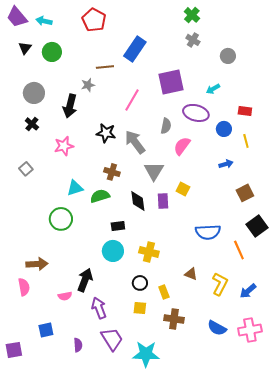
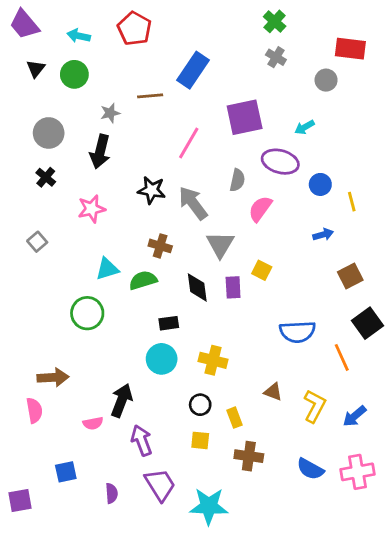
cyan arrow: (44, 21) -> (79, 36), moved
gray star: (88, 85) -> (110, 113), moved
red rectangle: (245, 111) -> (350, 49), moved, size x1.5

